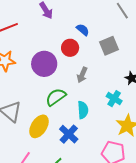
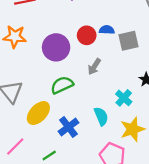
blue semicircle: (83, 30) -> (107, 30), moved, turned -48
cyan semicircle: (83, 110) -> (101, 116), moved, turned -30

